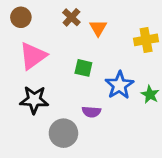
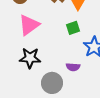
green square: (83, 68) -> (73, 28), moved, turned -32

